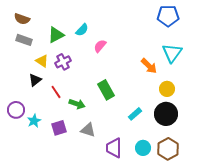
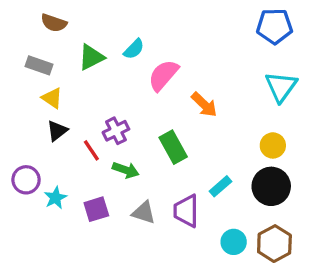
brown semicircle: (22, 19) -> (54, 23), moved
pink semicircle: (100, 46) -> (163, 75), size x1.5
yellow triangle: (42, 61) -> (52, 98), moved
purple cross: (63, 62) -> (116, 131), moved
orange arrow: (149, 66) -> (204, 105), moved
purple trapezoid: (114, 148) -> (186, 211), moved

